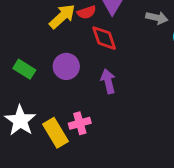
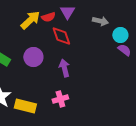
pink cross: (80, 123) -> (60, 99), moved
yellow rectangle: (55, 133) -> (25, 106), turned -45

